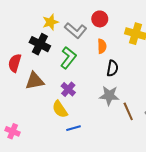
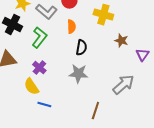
brown line: (128, 111) -> (95, 111), moved, turned 42
blue line: (74, 128) -> (44, 105), turned 32

